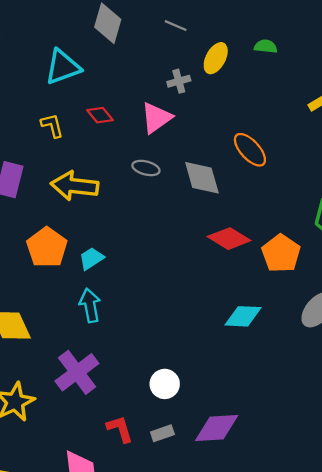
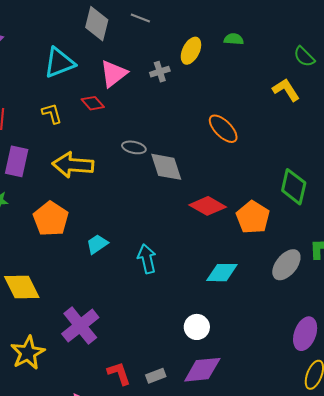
gray line: (176, 26) -> (140, 18), moved
pink triangle: (156, 118) -> (114, 74), moved
gray diamond: (202, 178) -> (166, 167), moved
cyan trapezoid: (91, 259) -> (97, 244), moved
cyan arrow: (90, 305) -> (147, 259), moved
white circle: (165, 384) -> (197, 327), moved

